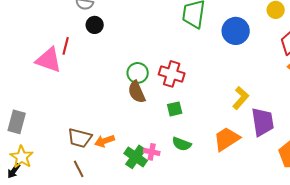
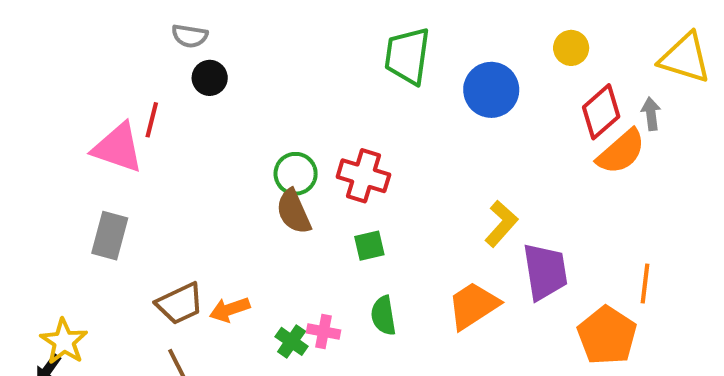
gray rectangle: (17, 122) -> (110, 236), moved
brown trapezoid: (80, 138) -> (180, 304), turned -40
green semicircle: (182, 144) -> (383, 316), turned 60
green cross: (136, 157) -> (292, 341), size x0.7

